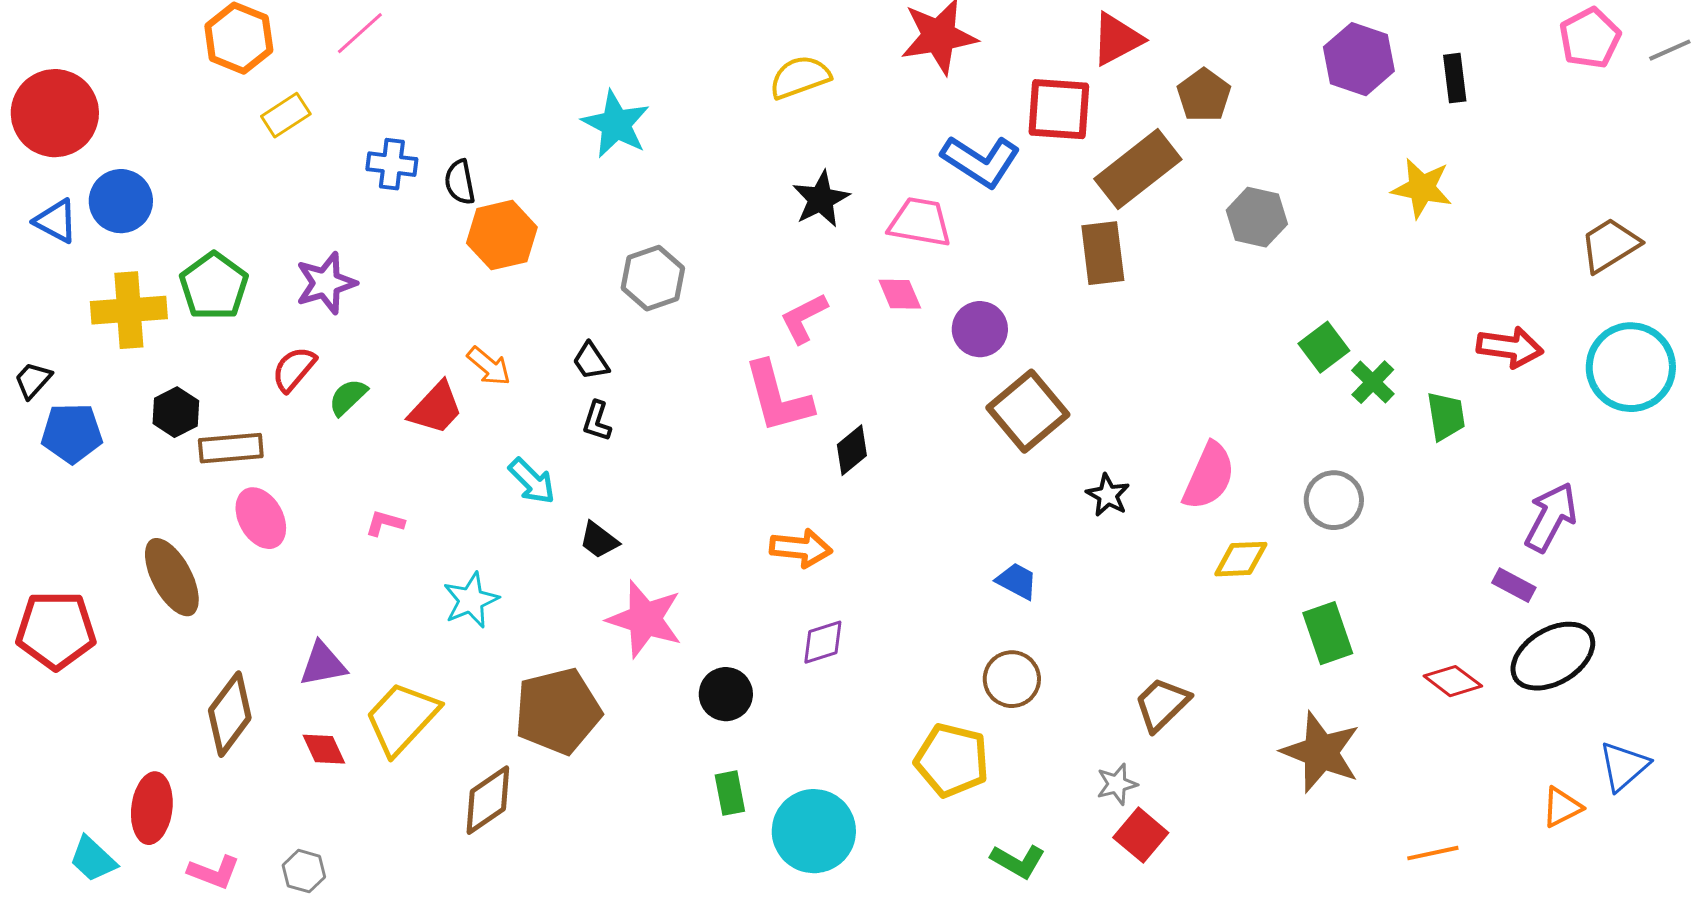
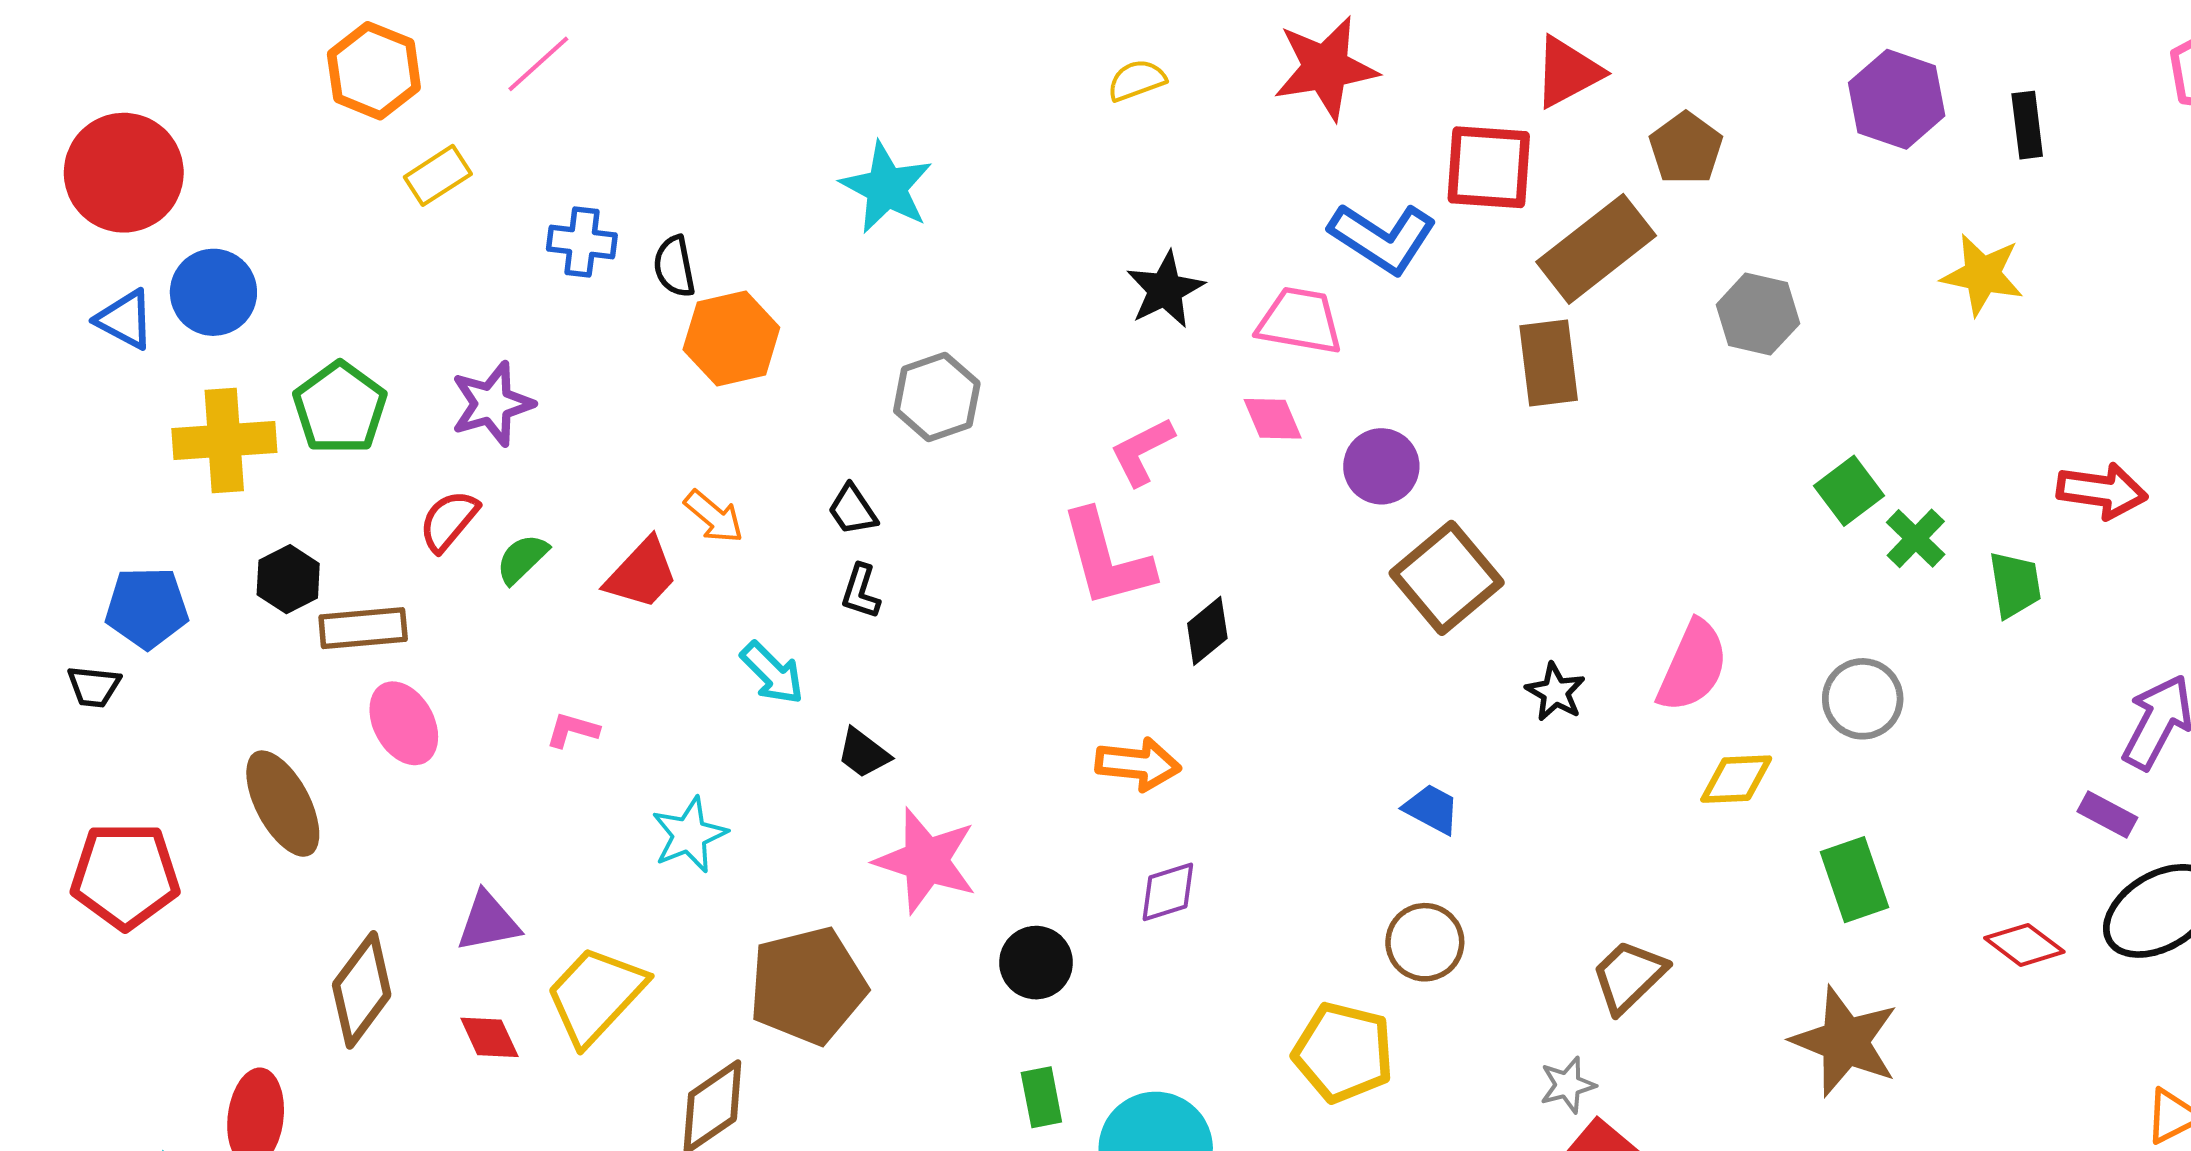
yellow semicircle: (800, 77) -> (1137, 80), moved, size x0.7
black trapezoid: (33, 380) -> (94, 687), moved, turned -126

